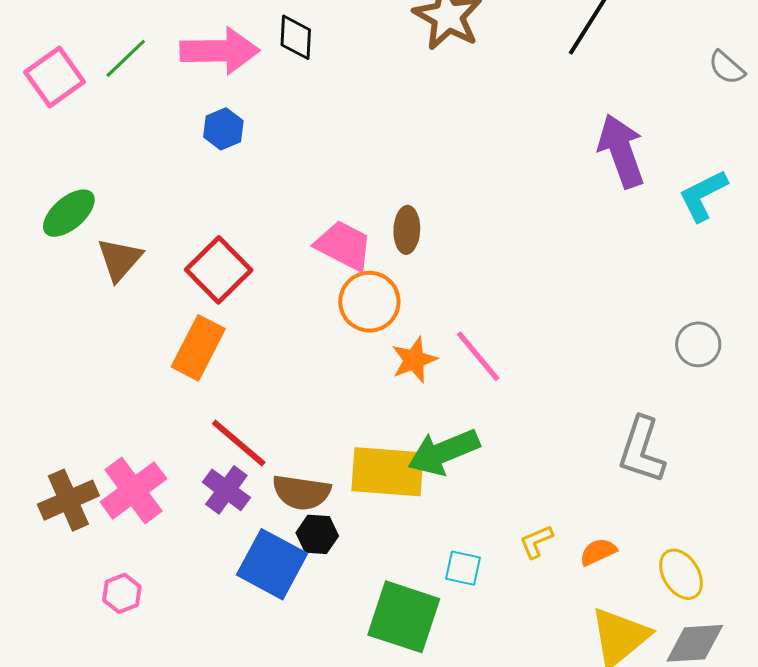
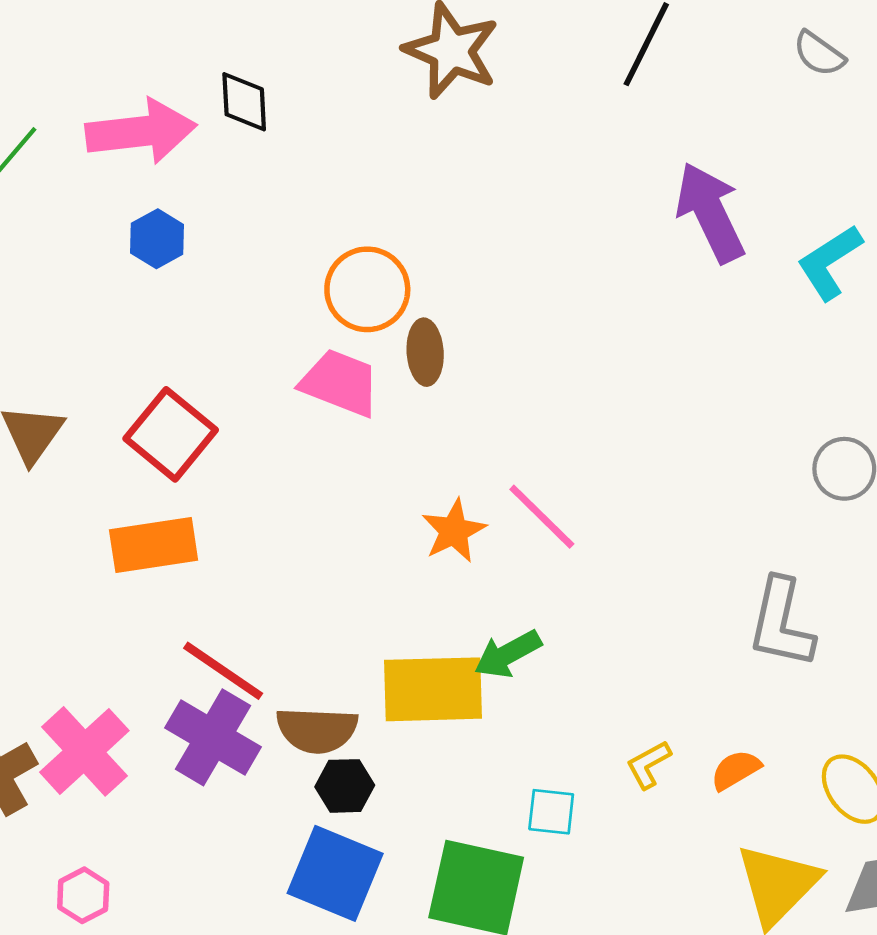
gray semicircle: (727, 68) -> (819, 54), moved
orange circle: (369, 302) -> (367, 289), moved
orange rectangle: (198, 348) -> (154, 545), turned 60
green arrow: (444, 452) -> (508, 654), size x0.7
purple cross: (226, 490) -> (213, 737), size x1.4
blue square: (272, 564) -> (335, 873), moved

